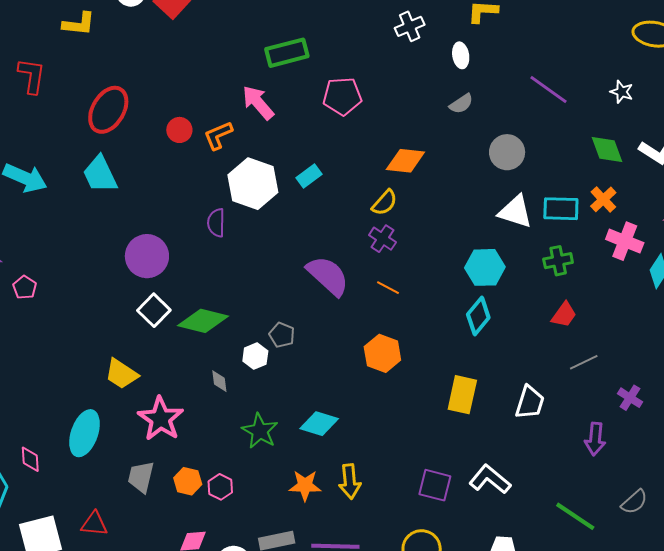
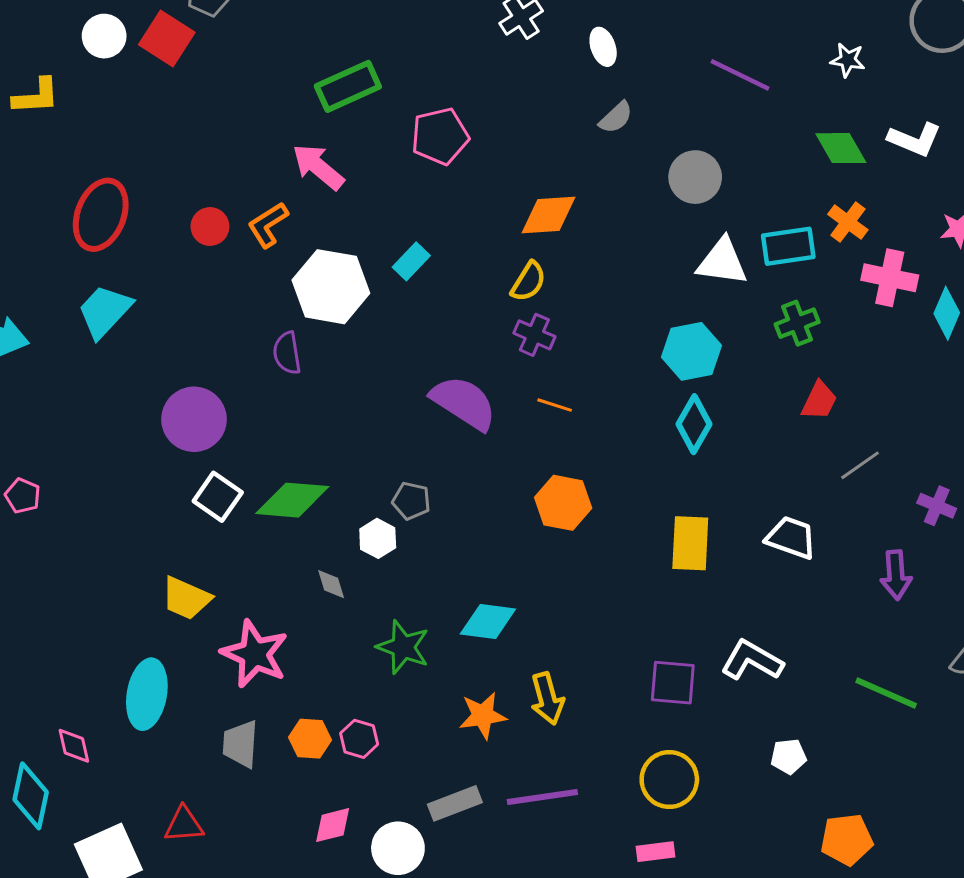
cyan trapezoid: (100, 174) -> (105, 311), turned 78
white trapezoid: (530, 402) -> (791, 538), turned -78

